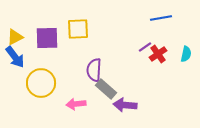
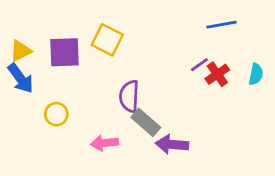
yellow square: (78, 29) -> (107, 40), turned 30
yellow circle: (41, 83) -> (56, 114), size x0.6

